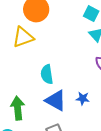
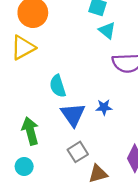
blue triangle: (56, 100) -> (73, 115), turned 35

